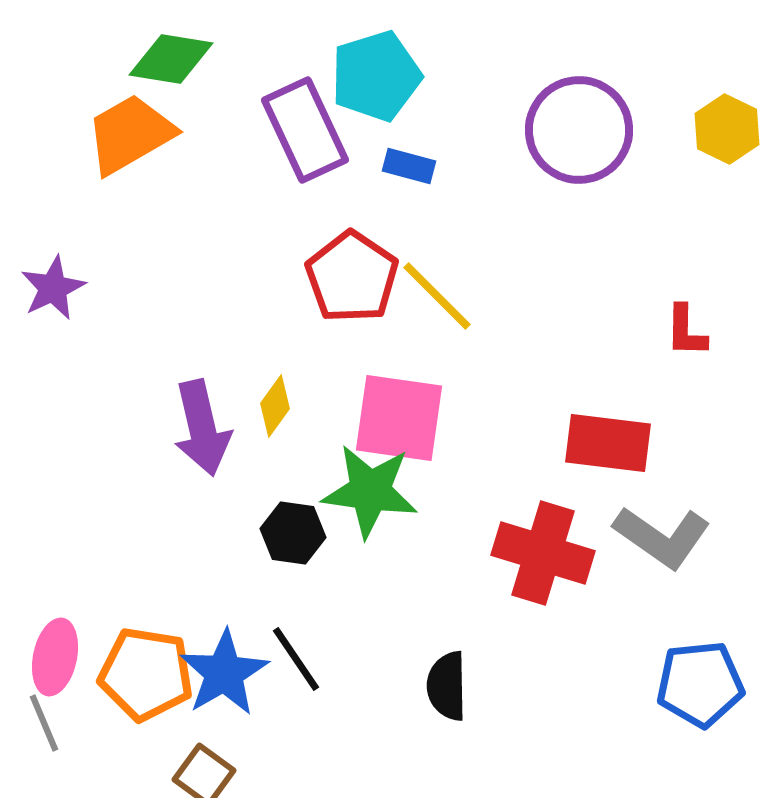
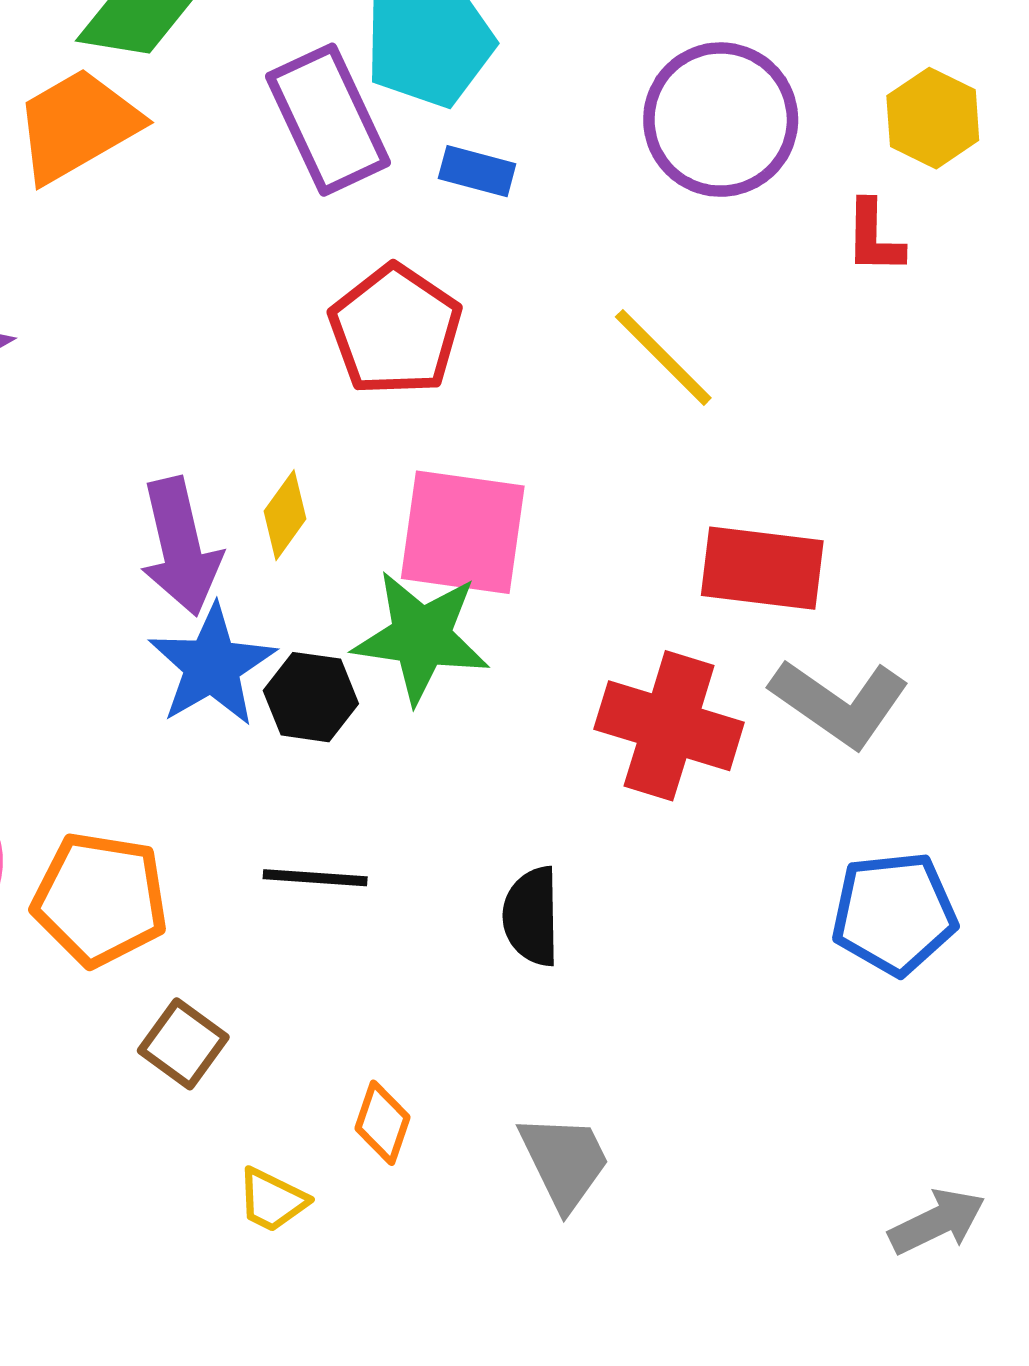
yellow line: (437, 296) -> (663, 357), moved
red L-shape: (686, 331) -> (874, 237), moved
black line: (296, 659) -> (315, 878), turned -52
blue star: (224, 673) -> (212, 666), moved

